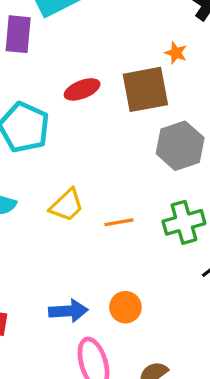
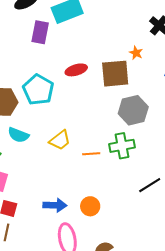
green cross: (184, 222) -> (122, 146), moved

